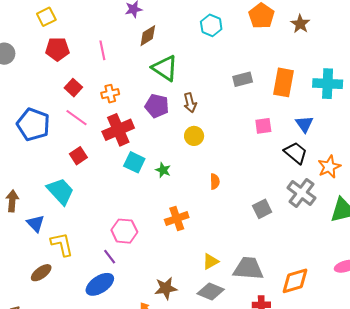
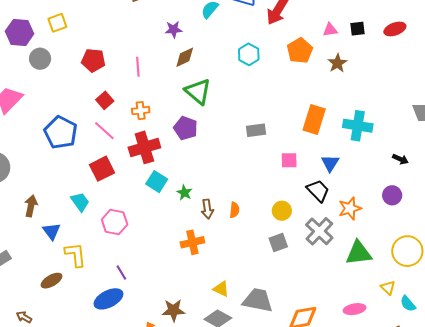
yellow square: (46, 17) -> (57, 23), moved
gray rectangle: (243, 79) -> (256, 130), moved
brown arrow: (190, 103) -> (207, 209), moved
yellow circle: (194, 136) -> (282, 211), moved
red square: (78, 156) -> (102, 169), size x1.4
cyan trapezoid: (60, 191) -> (80, 202), size x0.7
pink hexagon: (124, 231) -> (115, 222), moved
yellow triangle: (211, 261) -> (221, 289), turned 48

